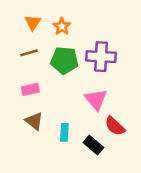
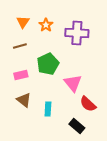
purple cross: (101, 57) -> (77, 33), moved
green pentagon: (64, 60) -> (48, 64), moved, turned -30
black rectangle: (93, 145) -> (77, 126), moved

